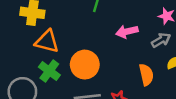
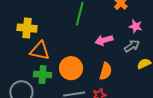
green cross: (49, 71) -> (43, 75), turned -30
orange semicircle: (146, 75) -> (106, 71), moved, turned 30

